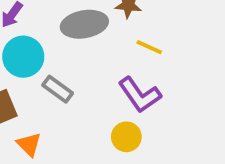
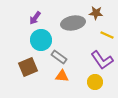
orange triangle: (29, 144) -> (62, 76), moved, turned -40

